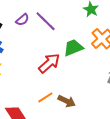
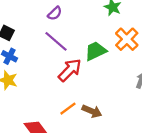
purple semicircle: (22, 20) -> (55, 13), moved
purple line: (46, 21) -> (56, 41), moved

